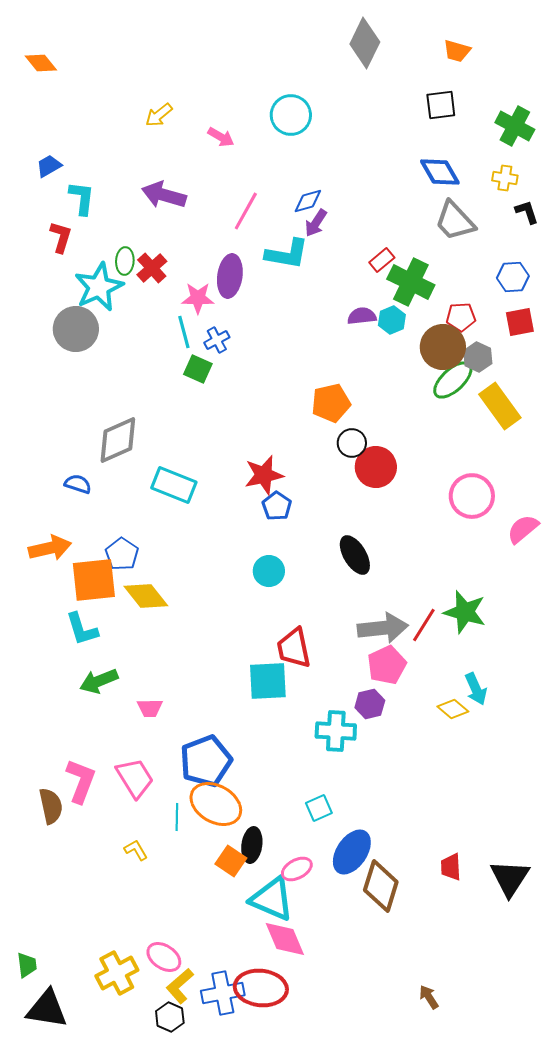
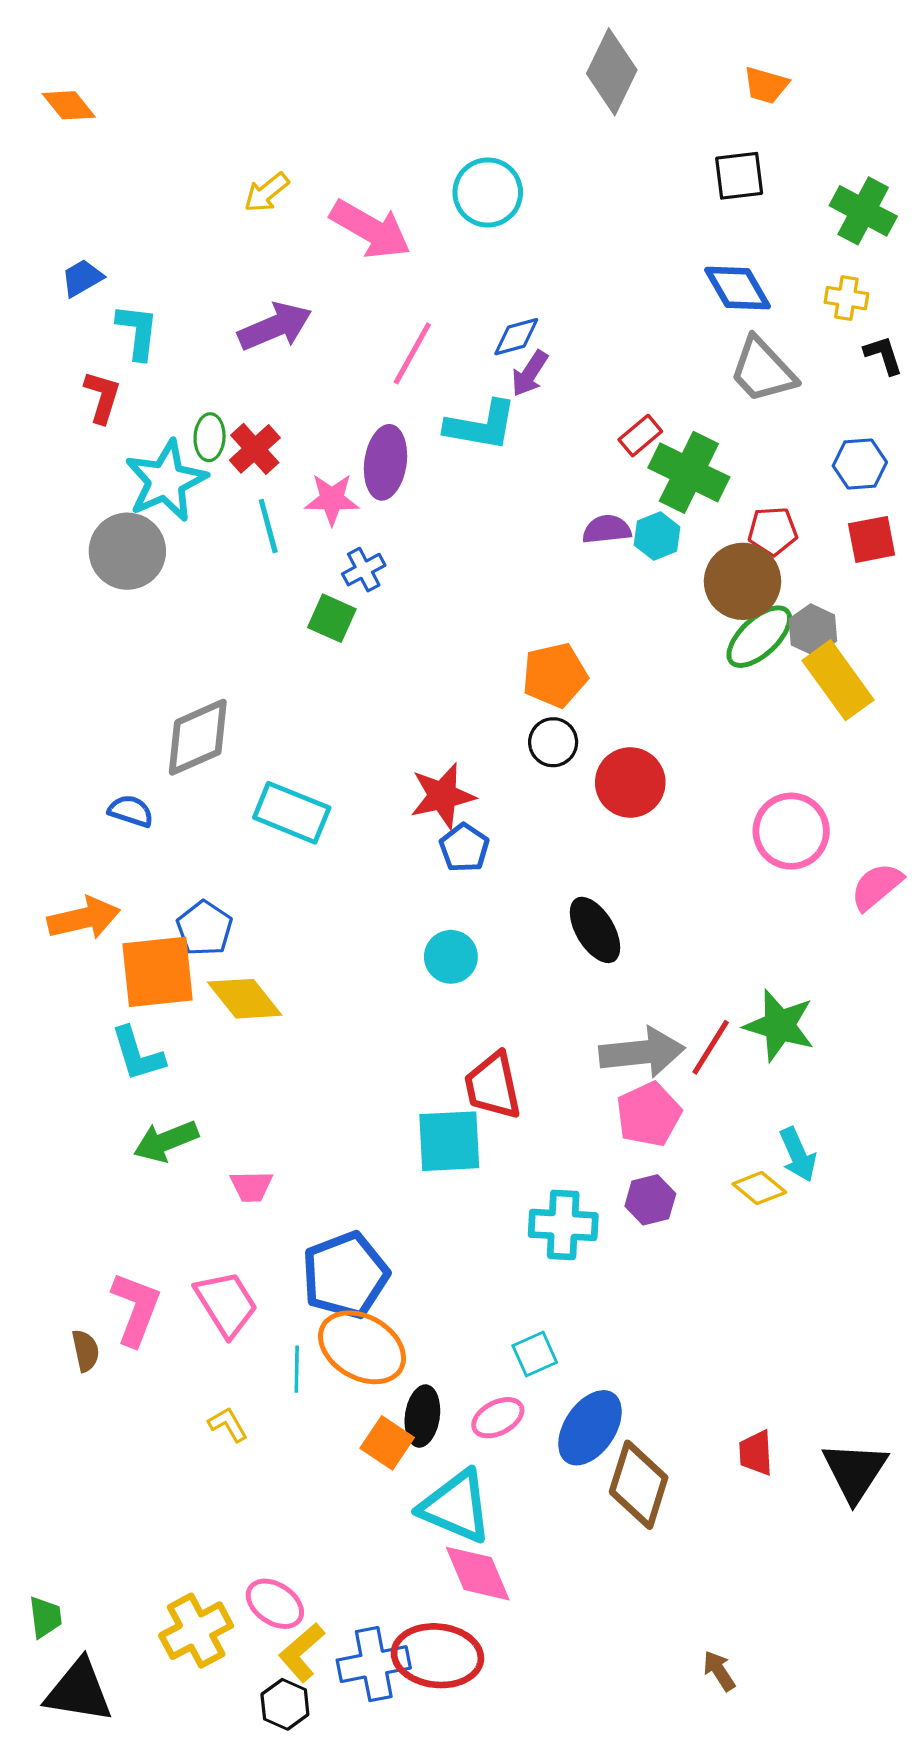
pink arrow: (221, 137) -> (370, 229), size x1.8
purple arrow: (164, 195) -> (275, 327), turned 141
cyan line: (184, 332) -> (268, 526), moved
gray hexagon: (478, 357) -> (813, 630), moved
black circle: (352, 443) -> (553, 742), moved
purple hexagon: (370, 704) -> (650, 1200), moved
brown semicircle: (51, 806) -> (85, 1351), size x0.7
pink ellipse: (297, 869) -> (498, 1418), moved

